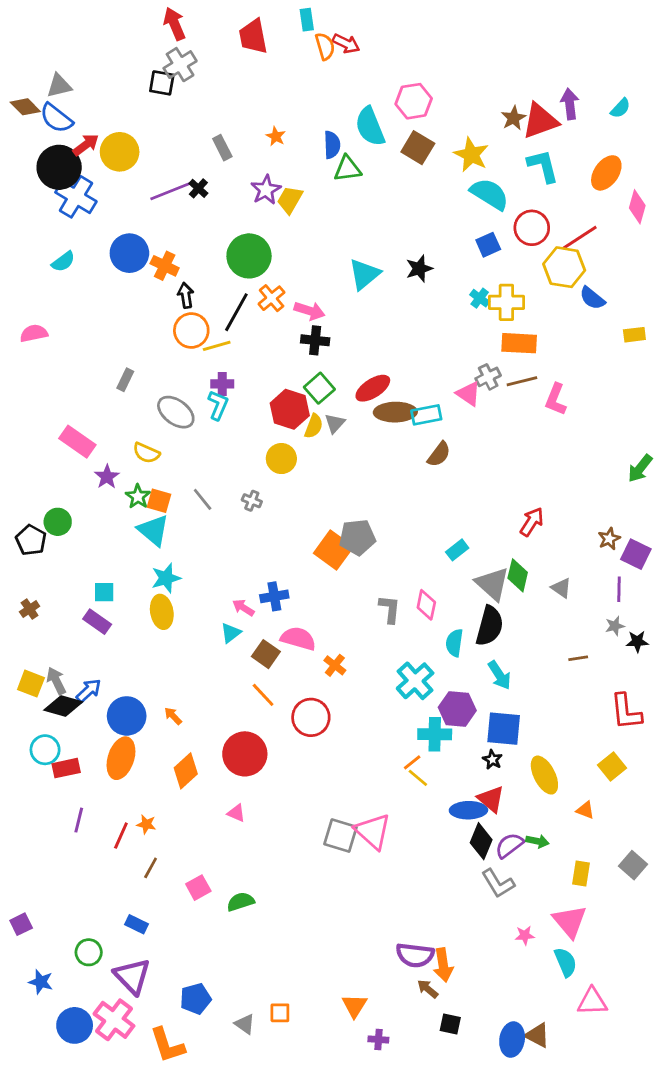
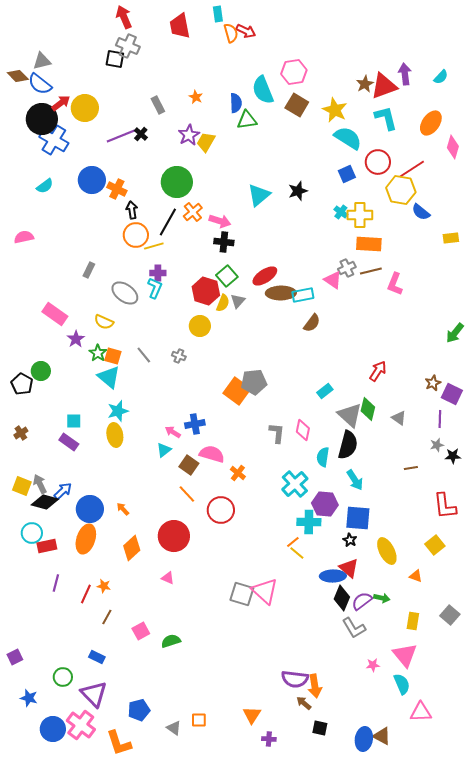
gray cross: (180, 65) -> (128, 46), turned -35

